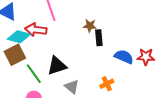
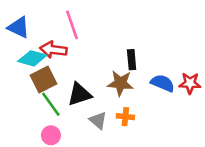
brown star: (90, 26) -> (120, 83), moved, size x1.5
brown square: (15, 55) -> (43, 79), moved
orange cross: (107, 84) -> (125, 117), moved, turned 32

